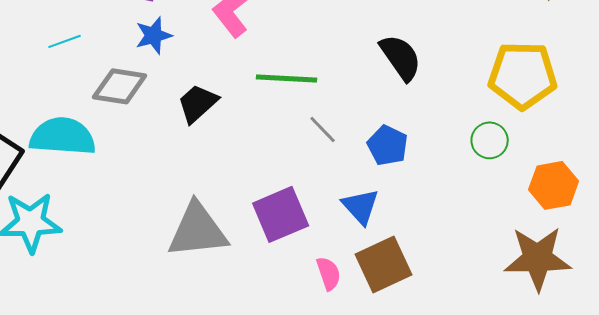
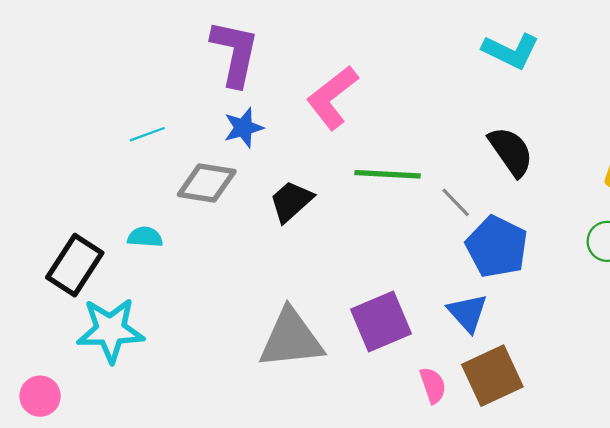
gray line: (323, 129) -> (456, 202), moved
cyan semicircle: (63, 136) -> (145, 237), size x0.5
blue pentagon: (388, 145) -> (497, 247), size x1.4

